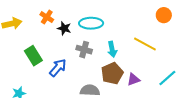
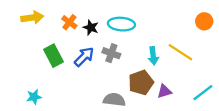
orange cross: (47, 17) -> (69, 22), moved
cyan arrow: (112, 49) -> (153, 56), moved
blue arrow: (58, 68) -> (84, 57), moved

